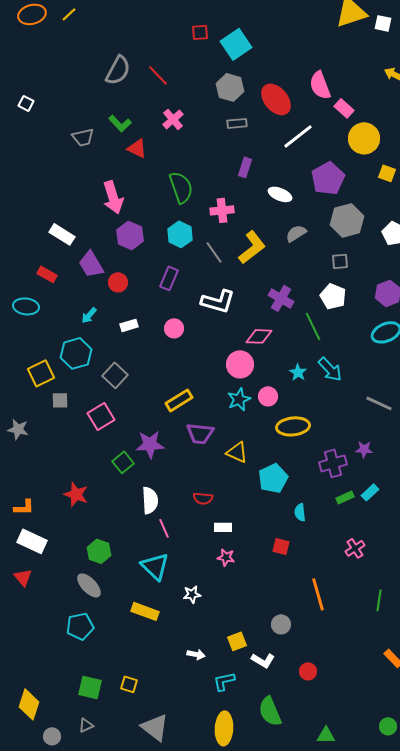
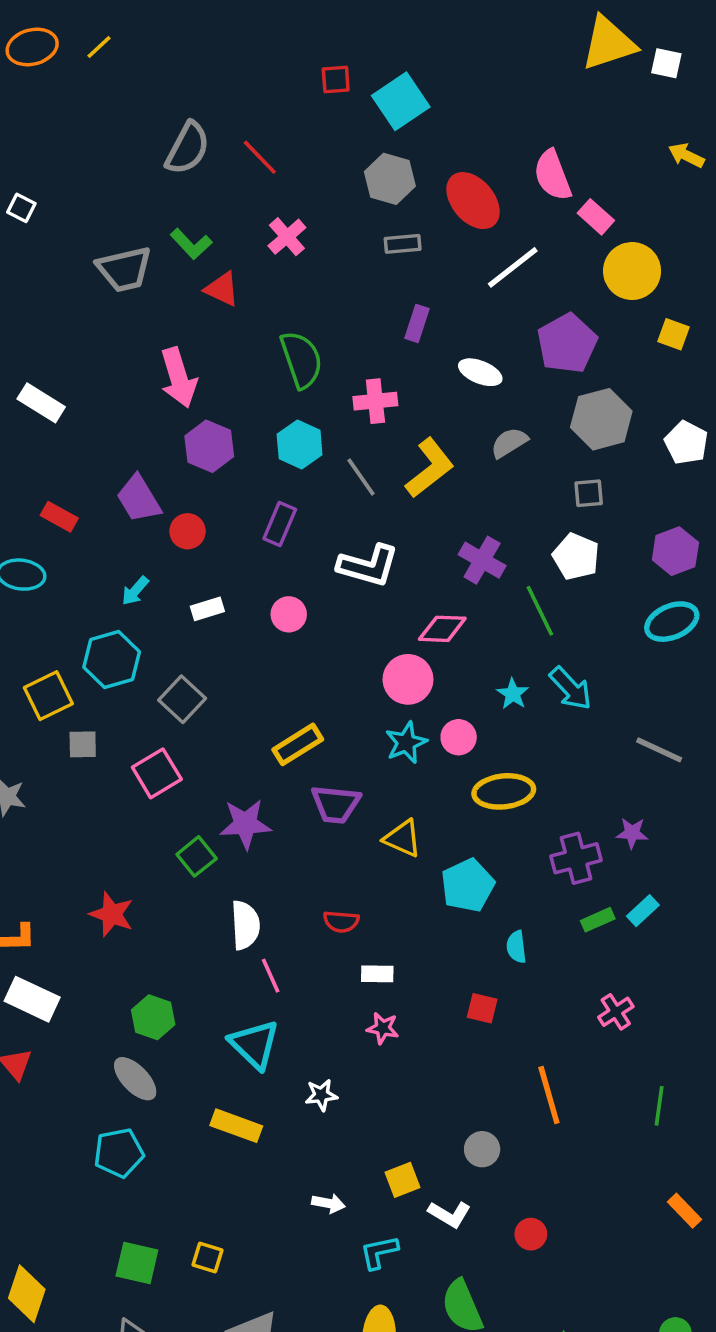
gray trapezoid: (83, 137) -> (124, 269), size x1.4
white rectangle: (62, 234) -> (41, 403), moved

